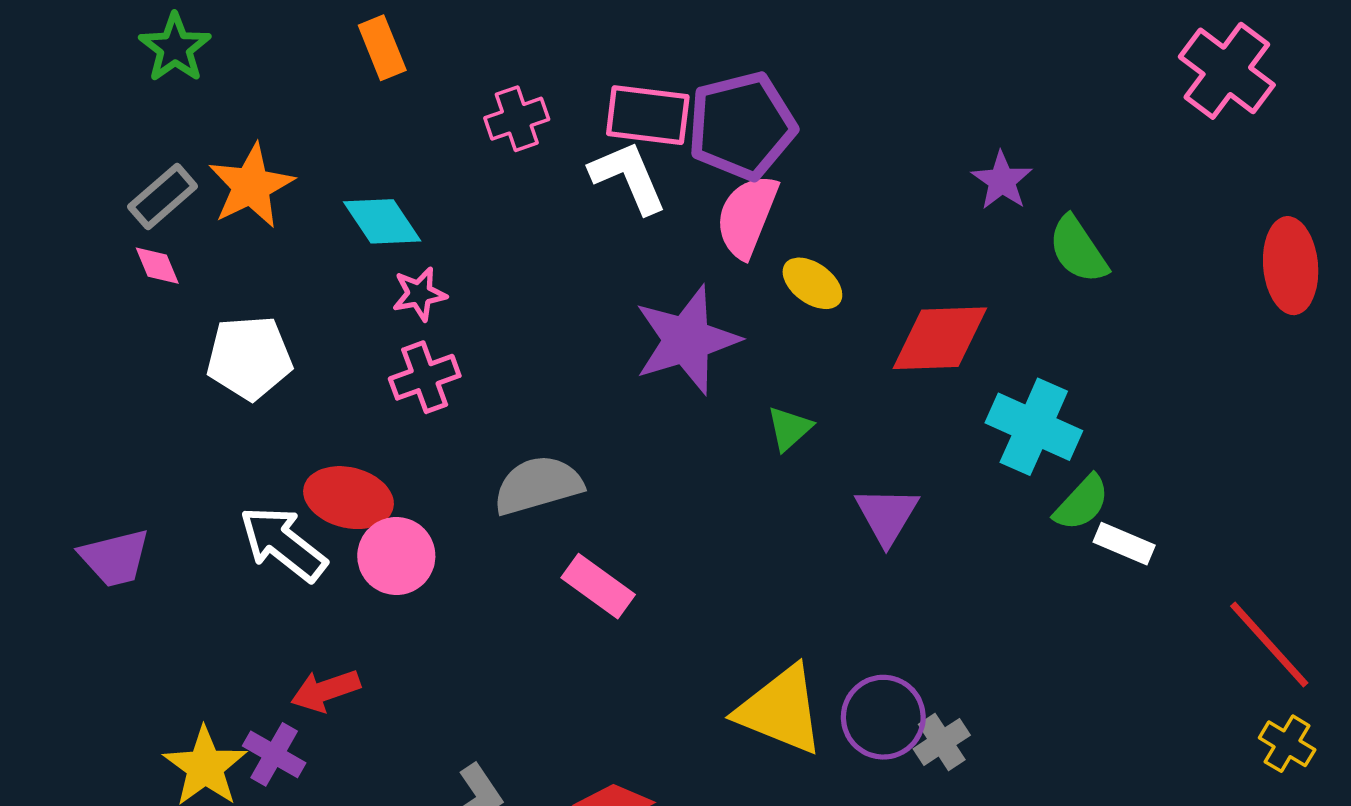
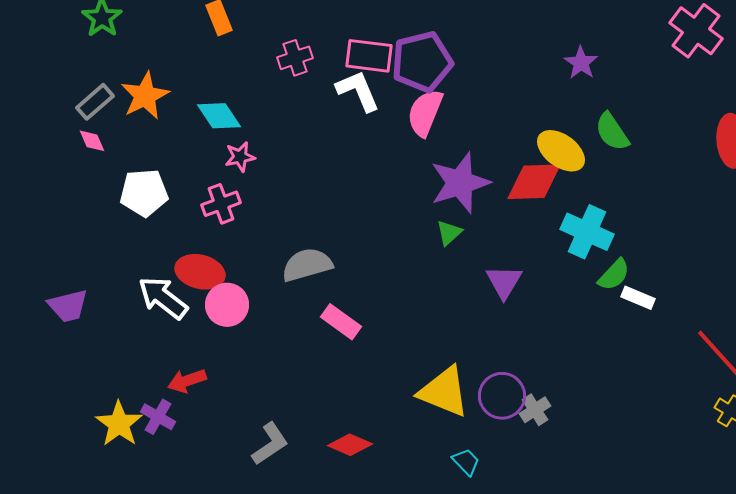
purple star: (1002, 181) -> (581, 63), moved
yellow ellipse: (812, 283) -> (561, 151), moved, size x1.4
purple star: (687, 340) -> (460, 183), moved
pink cross: (425, 377) -> (221, 204), moved

